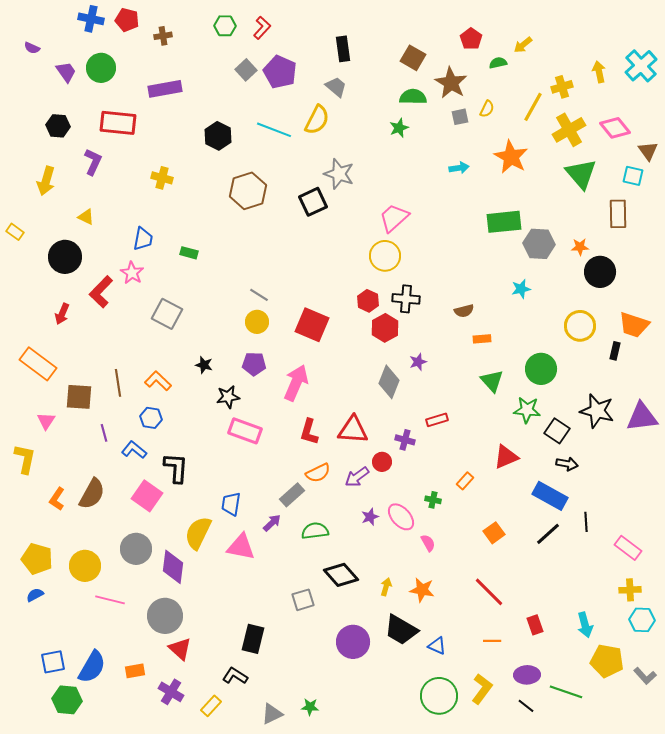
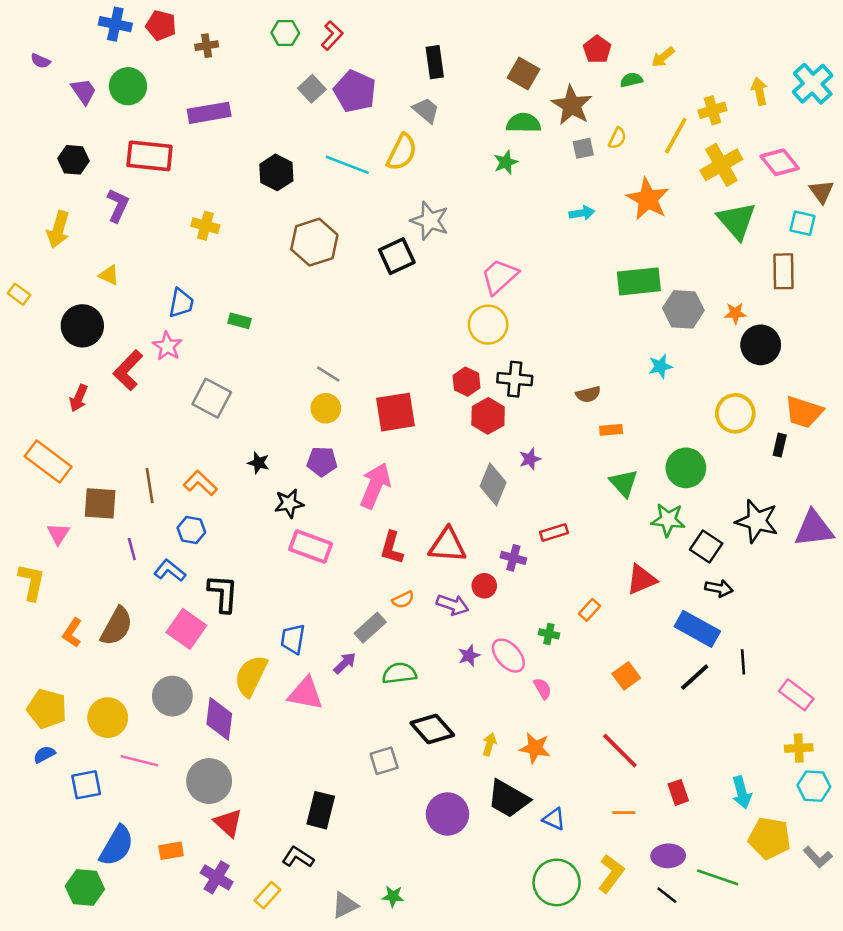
red square: (312, 325) -> (396, 412), turned -32
orange semicircle: (318, 473) -> (403, 600), size x0.7
purple arrow: (357, 477) -> (453, 605), turned -125
blue square: (53, 662) -> (86, 785), moved

